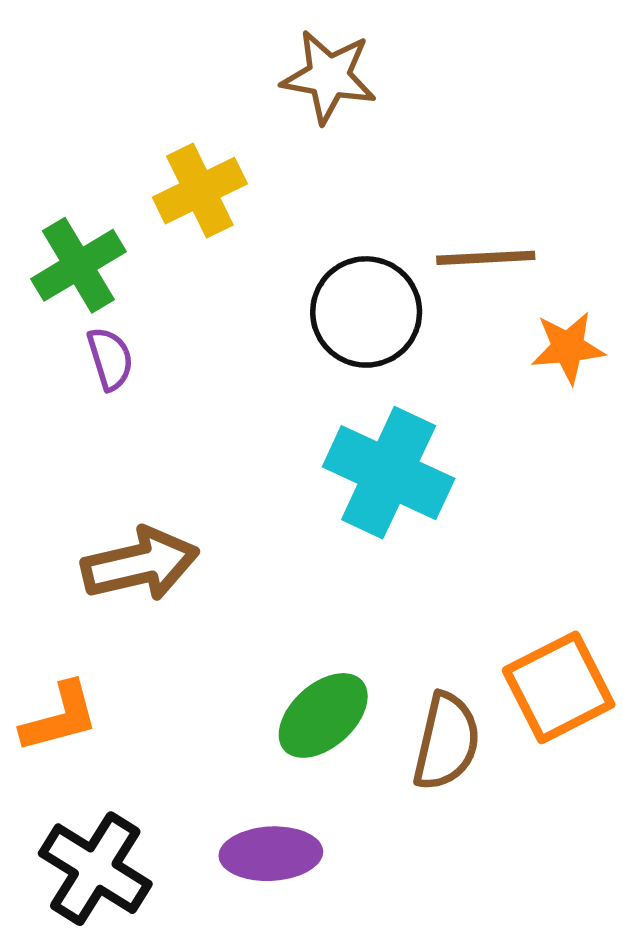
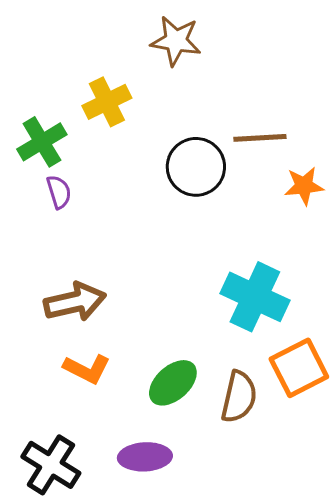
cyan cross: (389, 473) -> (255, 297), moved
orange L-shape: (60, 717) -> (87, 369), moved, turned 42

